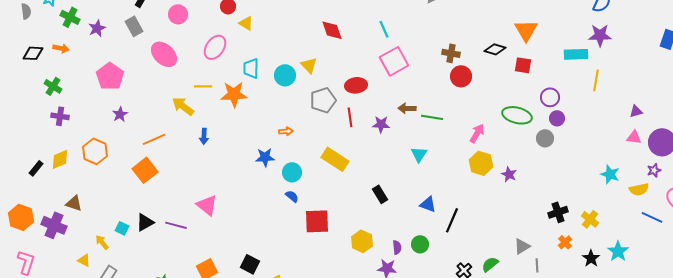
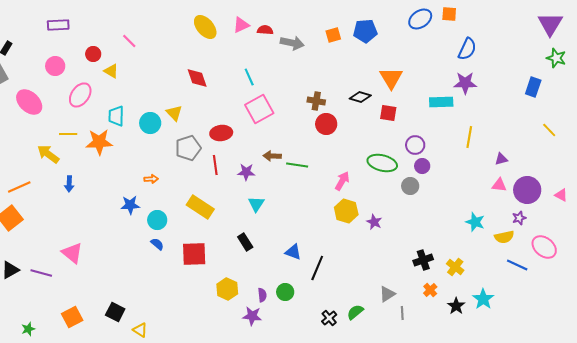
pink circle: (178, 14) -> (55, 66), moved
yellow line: (596, 80) -> (469, 137), moved
cyan triangle: (419, 154) -> (256, 204), moved
red square: (317, 221) -> (194, 254), moved

